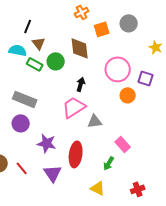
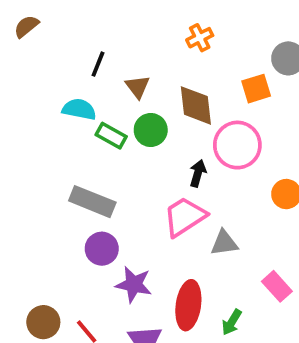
orange square: (102, 29) -> (256, 89), moved
brown triangle: (39, 43) -> (138, 87), moved
pink circle: (118, 69) -> (237, 145), moved
purple circle: (21, 123) -> (102, 249), moved
green arrow: (109, 163) -> (232, 322), moved

